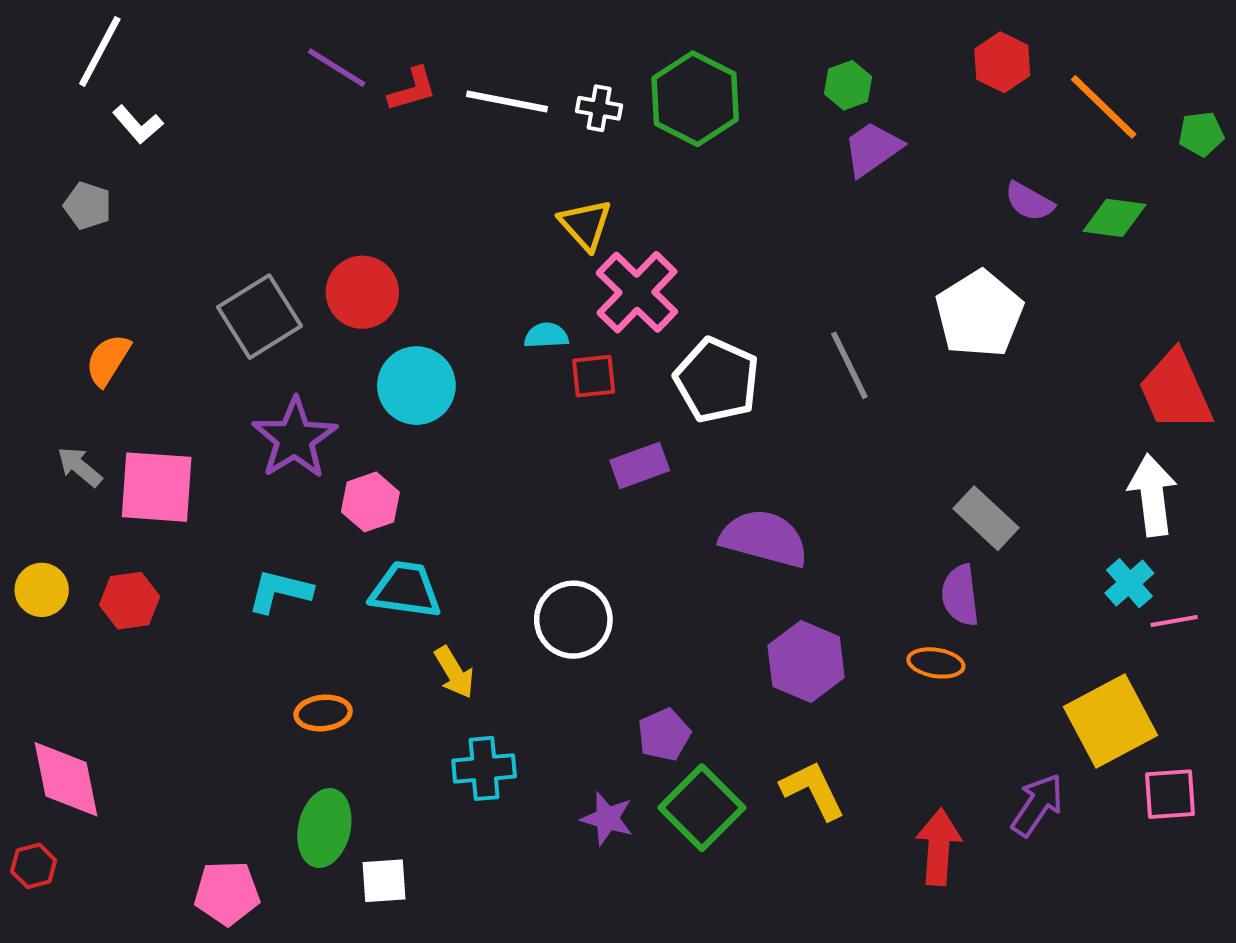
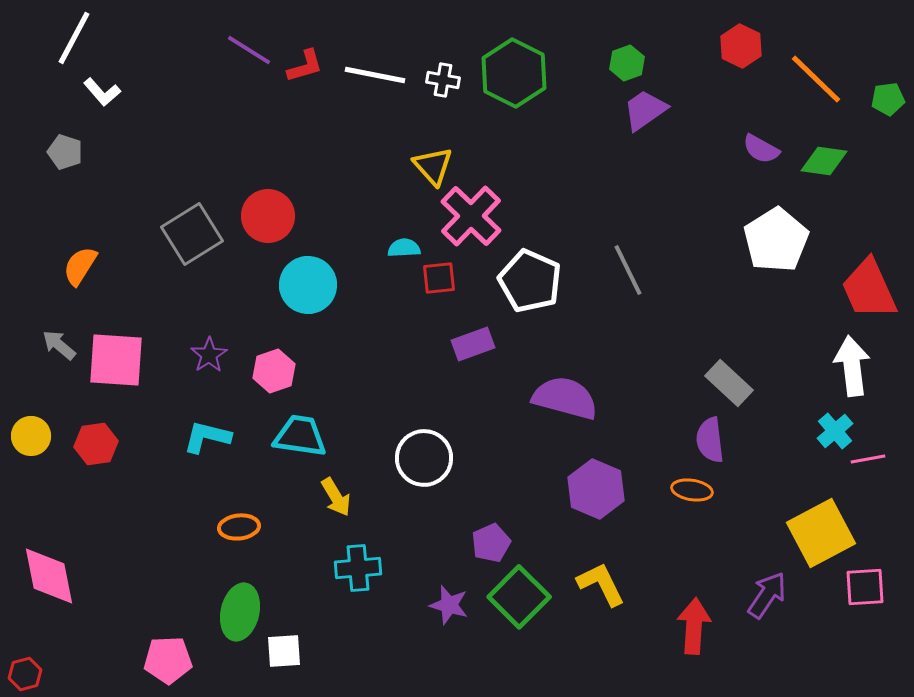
white pentagon: (979, 314) -> (776, 240), moved
purple star: (295, 438) -> (209, 355), moved, size x0.6
red hexagon: (34, 866) -> (25, 674), moved

